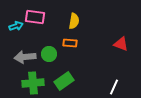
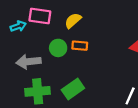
yellow semicircle: (74, 21) -> (73, 21), moved, turned -140
green circle: (49, 54) -> (58, 48), moved

